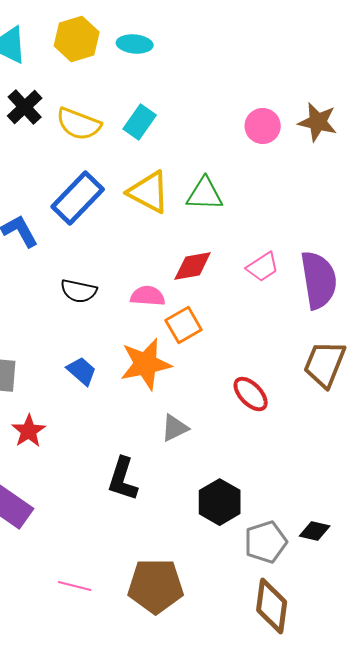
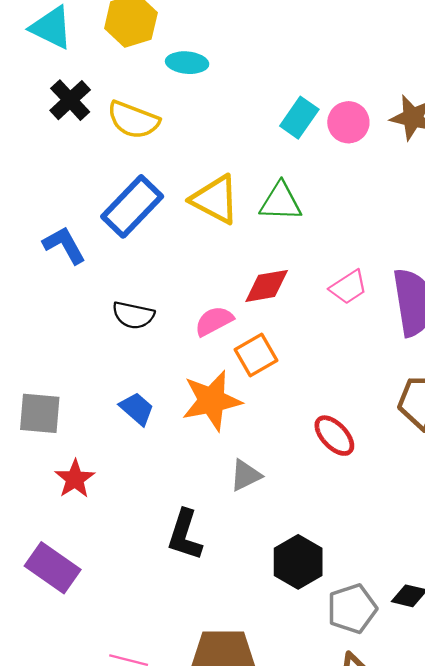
cyan ellipse: (135, 44) -> (187, 63), moved
cyan rectangle: (140, 122) -> (299, 118), moved
pink semicircle: (148, 296) -> (214, 321), turned -32

